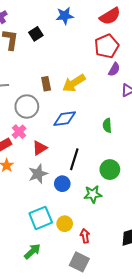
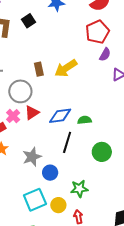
blue diamond: (65, 119) -> (60, 116), moved
green semicircle: (107, 125) -> (85, 120), moved, turned 88
red triangle: (40, 148) -> (32, 113), moved
blue circle: (62, 184) -> (50, 173), moved
green star: (93, 194) -> (79, 189), moved

